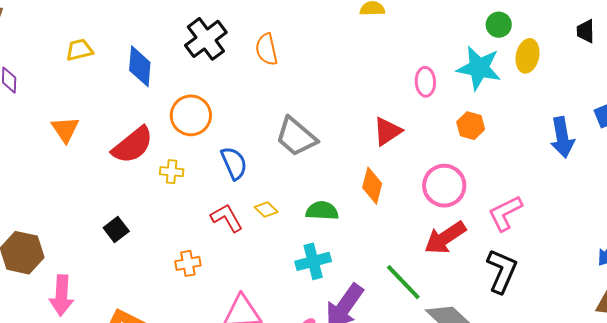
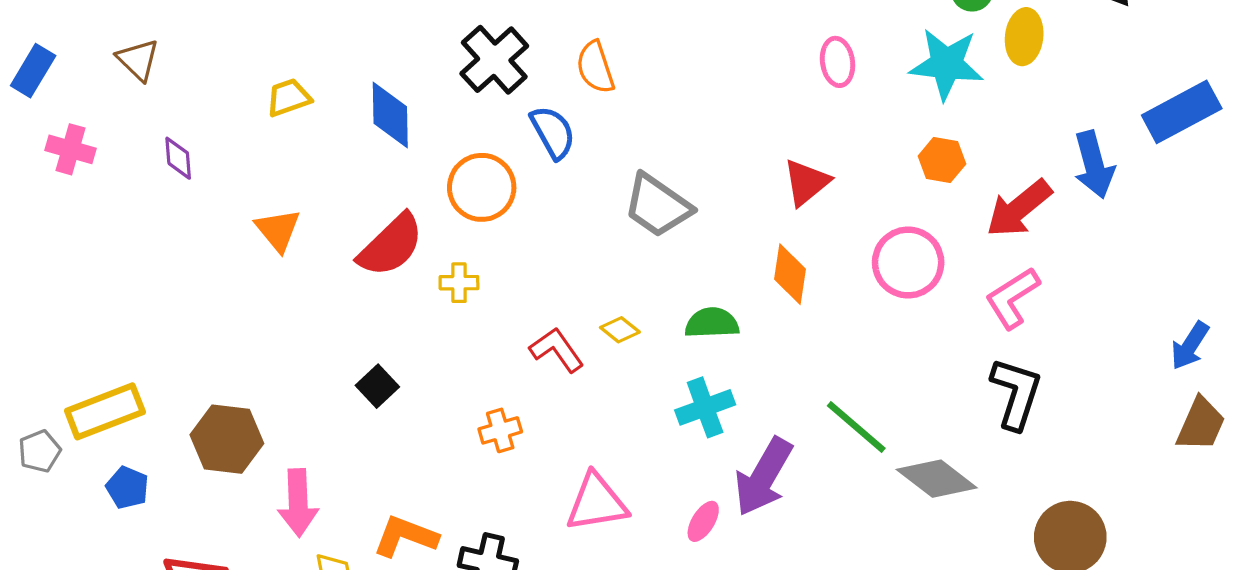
pink ellipse: (425, 82) -> (838, 62), moved
blue semicircle: (234, 163) -> (553, 132), moved
red arrow: (445, 238) -> (1019, 208), moved

